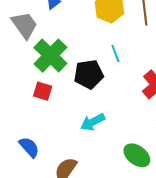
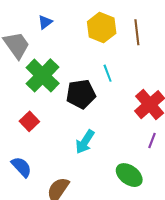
red square: (43, 91) -> (29, 121), moved, turned 30
cyan arrow: (93, 122) -> (85, 142), turned -30

